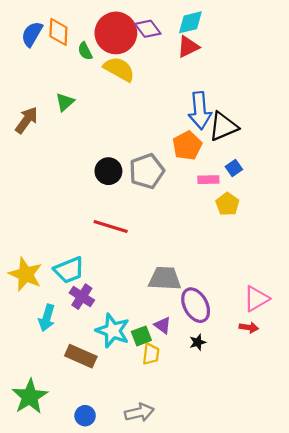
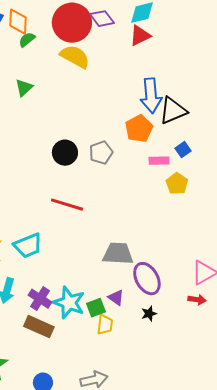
green semicircle: (85, 51) -> (27, 40), moved, turned 78
gray pentagon: (147, 171) -> (101, 153), size x0.7
purple cross: (82, 297) -> (40, 299), moved

